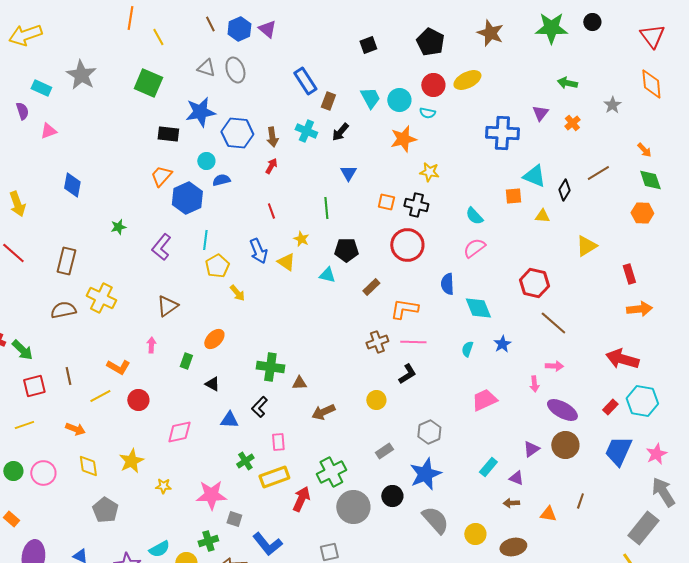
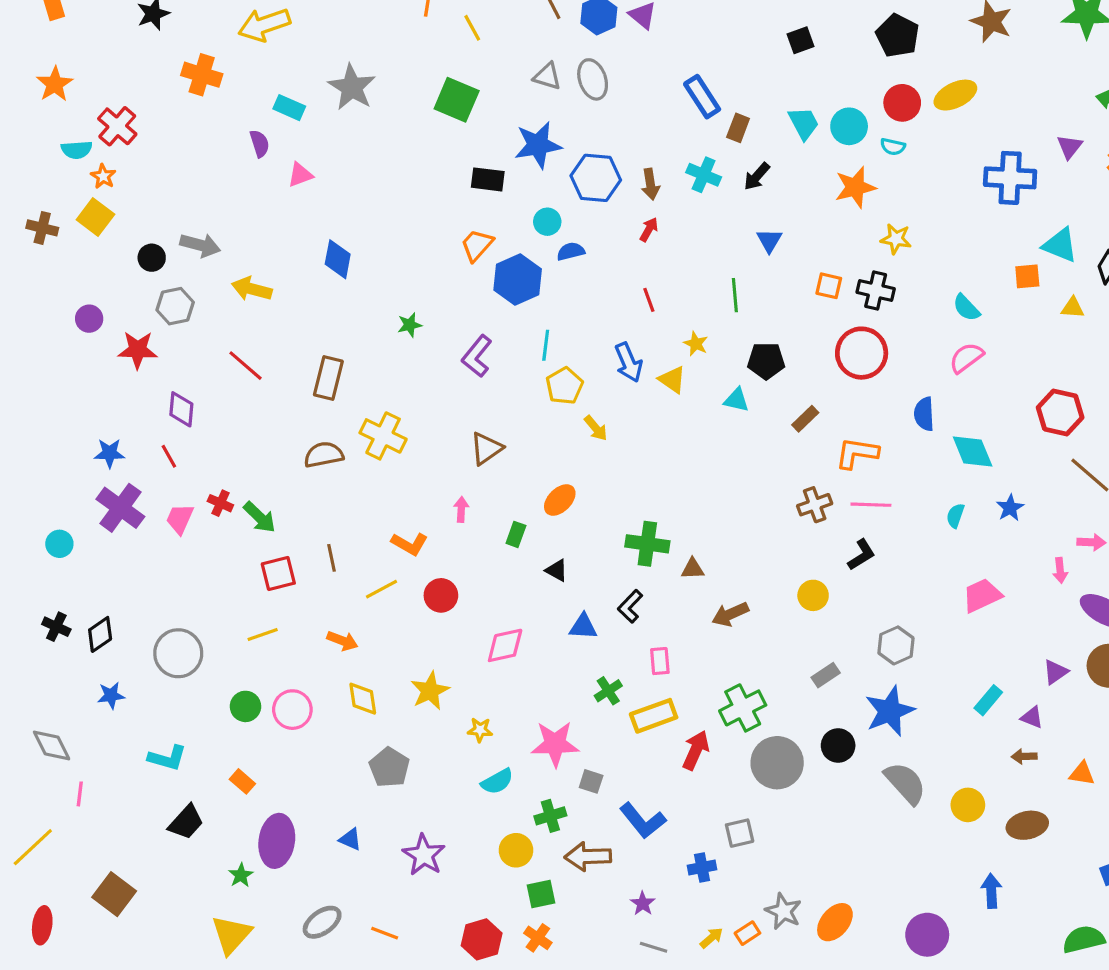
yellow arrow: (17, 204) -> (252, 289), turned 125
cyan semicircle: (159, 549) -> (497, 781), moved

